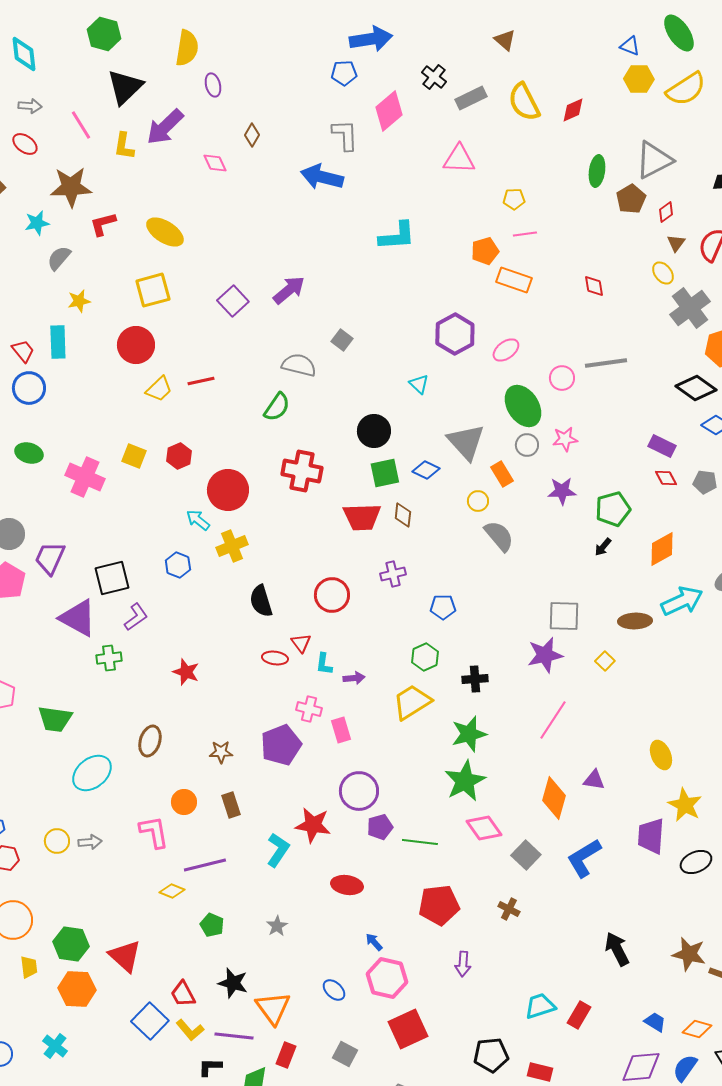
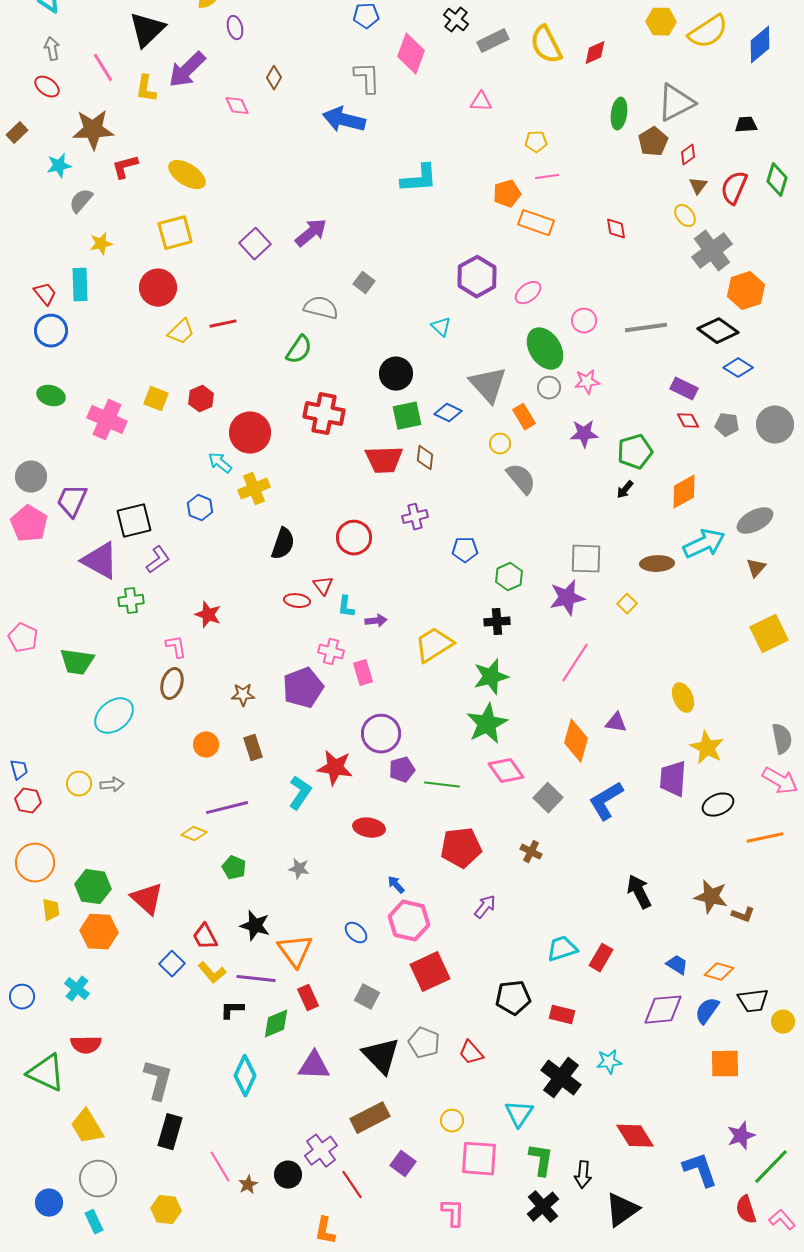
gray arrow: (30, 106) -> (52, 49), turned -105
pink diamond: (389, 111) -> (411, 54), turned -30
pink triangle: (459, 159) -> (481, 102), size x0.7
gray line: (606, 363) -> (646, 328), moved
black semicircle: (261, 601) -> (283, 544), turned -144
green hexagon: (425, 657) -> (509, 577), moved
pink L-shape: (154, 832) -> (176, 647), moved, size x0.7
gray star: (277, 926) -> (299, 869), turned -30
purple arrow: (463, 964) -> (485, 907), turned -145
blue square: (150, 1021) -> (172, 964), size x0.7
red rectangle: (286, 1055) -> (308, 998), turned -45

